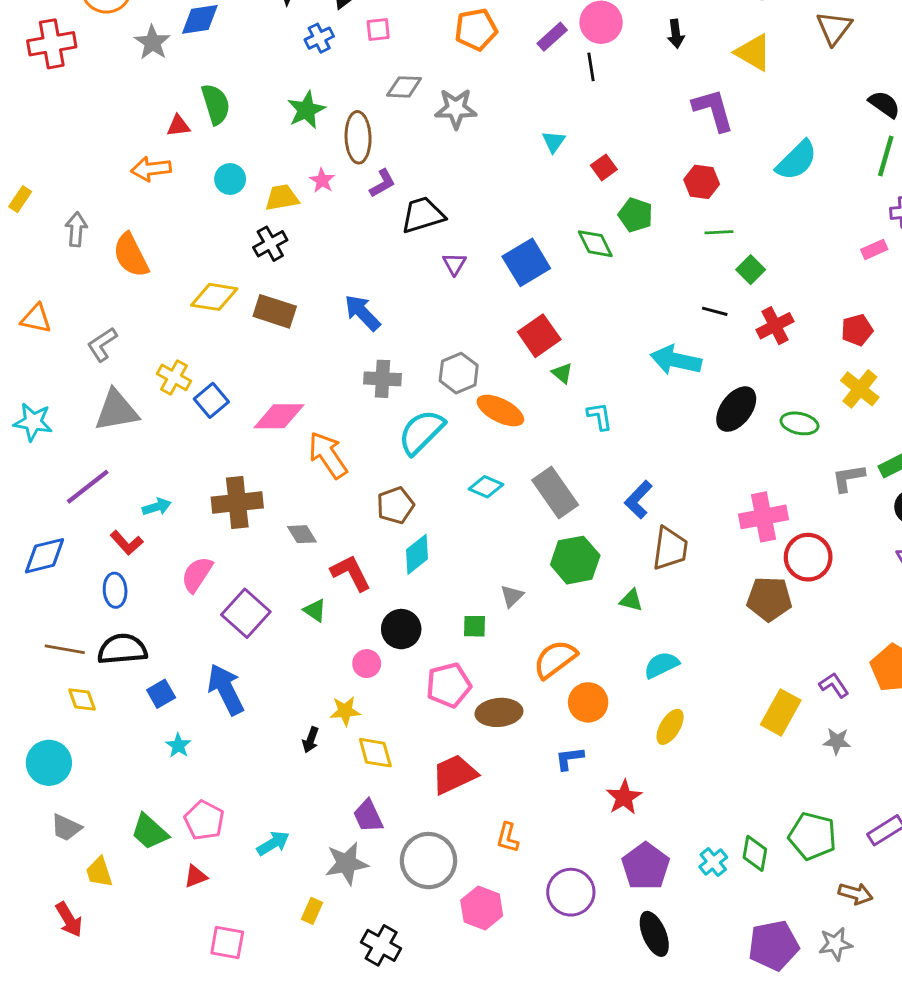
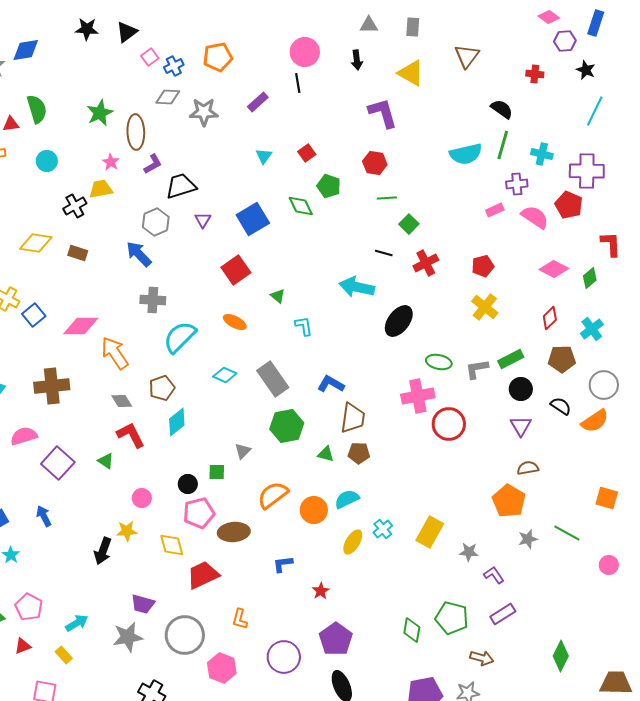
pink square: (378, 29) -> (150, 57), turned -30
purple rectangle: (552, 37) -> (258, 102), moved
blue cross: (319, 38) -> (174, 66), moved
cyan triangle: (554, 142) -> (264, 156), moved
cyan semicircle: (797, 160) -> (466, 154), moved, turned 32
yellow trapezoid: (282, 198) -> (101, 189), moved
brown rectangle: (275, 311) -> (78, 253), size x0.7
red square: (539, 336) -> (236, 270), moved
gray hexagon: (459, 373) -> (156, 222), moved
orange ellipse: (500, 410) -> (235, 322), size x0.7
green ellipse: (799, 423) -> (439, 362), moved
blue L-shape: (638, 500) -> (331, 384), turned 76
gray diamond: (302, 534) -> (122, 401), moved
pink semicircle: (197, 574) -> (24, 436), turned 40
brown pentagon: (769, 599) -> (359, 453), moved, size x0.7
black circle: (401, 629) -> (188, 484), moved, size x0.7
purple L-shape: (834, 685) -> (494, 575), moved
blue arrow: (226, 689) -> (44, 516), size x0.6
orange circle: (588, 702) -> (314, 510), moved
black arrow: (311, 740) -> (103, 551), size x1.5
yellow diamond: (375, 753) -> (172, 545), moved
red star: (624, 797) -> (321, 591), size x0.7
purple trapezoid: (368, 816) -> (143, 604), turned -50
cyan cross: (713, 862) -> (383, 529), moved
yellow rectangle: (312, 911) -> (64, 655), moved, turned -66

